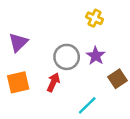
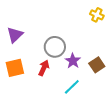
yellow cross: (94, 18) -> (97, 15), moved
purple star: (96, 56) -> (73, 61), moved

